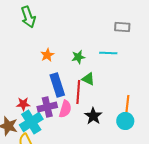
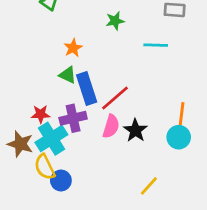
green star: (78, 57) -> (115, 21), moved
green triangle: (88, 79) -> (68, 75), moved
red line: (78, 92) -> (115, 98), turned 45
pink semicircle: (65, 109) -> (111, 126), moved

